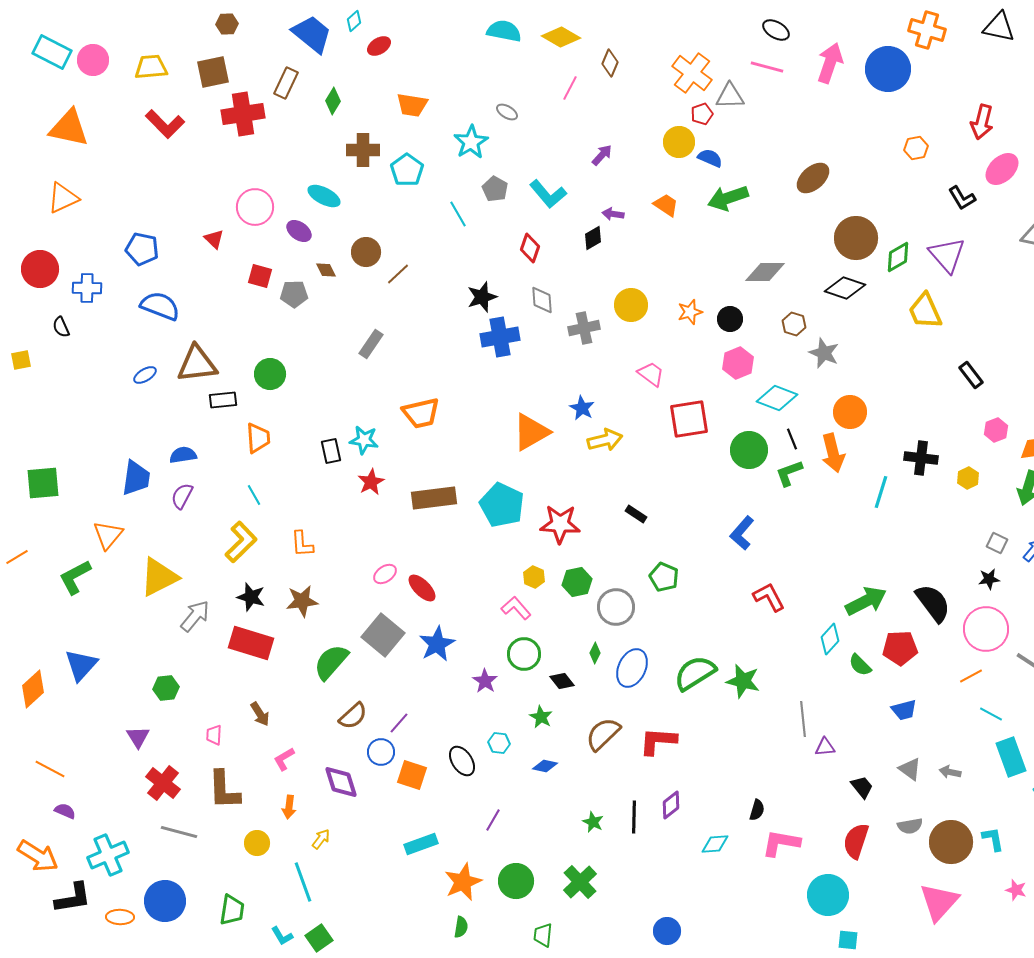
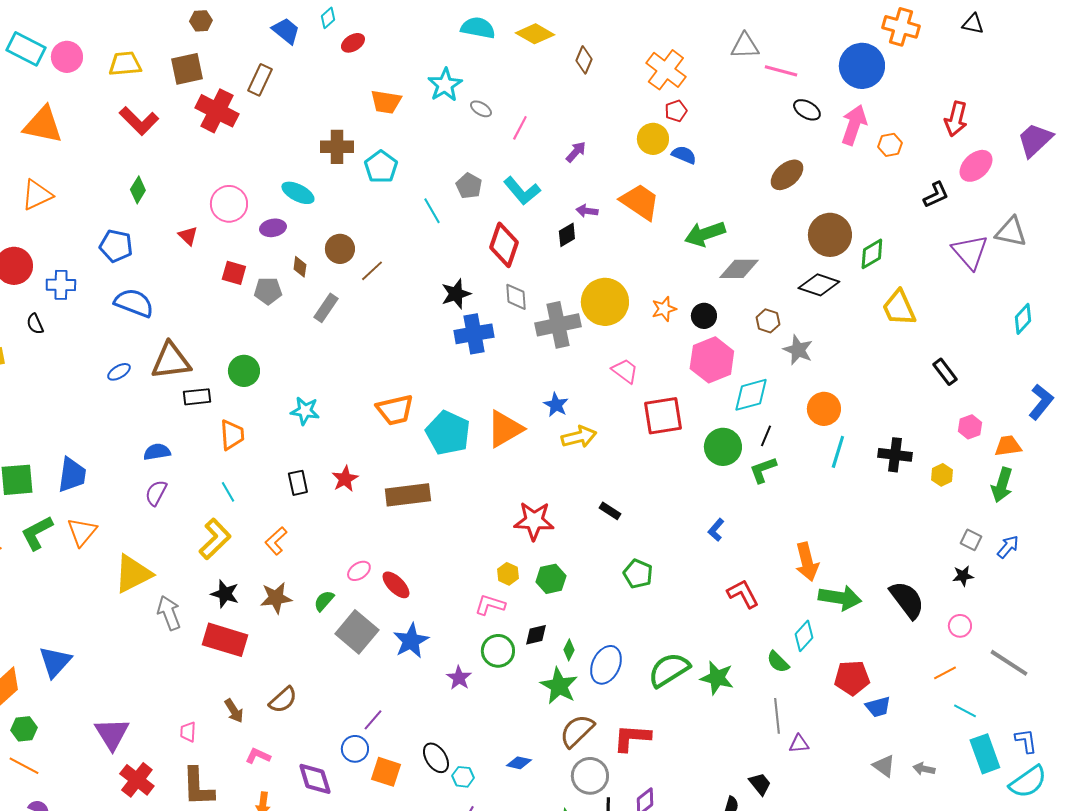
black triangle: (999, 27) -> (973, 24), size x0.7
black ellipse: (776, 30) -> (807, 110), moved
blue trapezoid: (312, 34) -> (286, 31), size x0.7
pink arrow: (830, 63) -> (854, 125), moved
pink line: (767, 67) -> (781, 71), moved
pink line: (570, 88) -> (520, 128), moved
gray triangle: (730, 96) -> (745, 46), moved
green diamond: (333, 101) -> (138, 190), moved
red cross: (243, 114) -> (217, 111), turned 36
cyan star: (471, 142) -> (445, 85), moved
green arrow: (728, 198) -> (705, 234), moved
black L-shape: (962, 198) -> (936, 195), turned -84
orange trapezoid: (666, 205) -> (640, 202), size x1.6
purple ellipse: (299, 231) -> (273, 228), turned -45
red diamond: (530, 248) -> (504, 245), size x1.5
purple triangle: (947, 255) -> (970, 252), moved
brown diamond: (326, 270) -> (300, 267), turned 35
yellow circle: (631, 305) -> (605, 302), size x1.4
gray cross: (584, 328) -> (558, 325), size x1.4
gray rectangle: (371, 344) -> (326, 308), moved
pink hexagon: (738, 363) -> (712, 360), size x1.4
cyan diamond: (777, 398) -> (751, 395), turned -36
black line: (792, 439) -> (766, 436), turned 45
cyan star: (364, 440) -> (305, 411), moved
black rectangle: (331, 451) -> (298, 483), moved
orange arrow: (833, 453) -> (807, 562), moved
blue trapezoid: (136, 478) -> (72, 475), moved
cyan line: (881, 492) -> (838, 452), moved
cyan pentagon: (502, 505) -> (448, 433), moved
blue L-shape: (742, 533) -> (716, 530), size x0.7
orange L-shape: (302, 544) -> (276, 541), turned 52
green L-shape: (75, 577) -> (37, 533), moved
green arrow: (866, 601) -> (840, 598), turned 36
gray circle: (616, 607) -> (590, 776), moved
pink L-shape: (516, 608) -> (490, 605), turned -32
gray arrow: (195, 616) -> (169, 613), turned -60
pink circle: (986, 629) -> (960, 626), size x0.5
red pentagon: (900, 648) -> (852, 678), moved
green semicircle: (331, 662) -> (324, 601), moved, size x0.6
green semicircle: (860, 665) -> (778, 662), moved
black diamond: (562, 681) -> (536, 635), moved, turned -65
green hexagon: (166, 688) -> (24, 729), moved
brown semicircle: (353, 716) -> (283, 700), moved
green star: (541, 717) -> (559, 686), moved, size x1.6
purple triangle: (138, 737) -> (112, 734), size x1.5
cyan hexagon: (499, 743) -> (463, 777), moved
pink L-shape: (284, 759) -> (258, 756), turned 55
black trapezoid: (862, 787) -> (760, 784), moved

